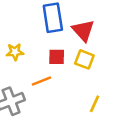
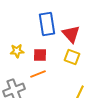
red square: (57, 57) -> (40, 55), moved

